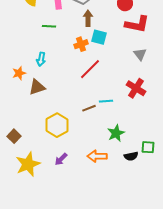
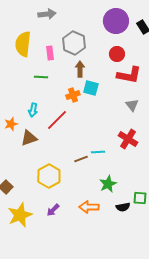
red line: (90, 69) -> (57, 120), moved

